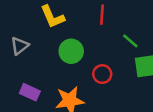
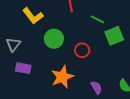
purple rectangle: (30, 92) -> (23, 68), moved

